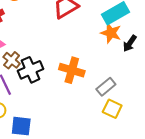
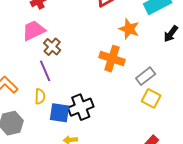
orange star: (111, 33) -> (129, 29), moved
black cross: (30, 70) -> (81, 107), moved

